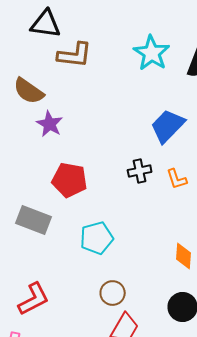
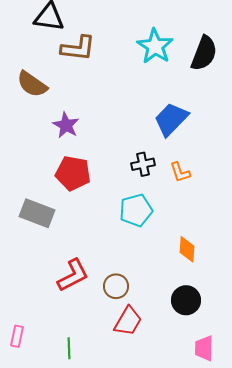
purple star: (50, 124) -> (66, 125), moved
cyan pentagon: (97, 238) -> (136, 210), moved
red L-shape: (34, 299) -> (73, 275), moved

